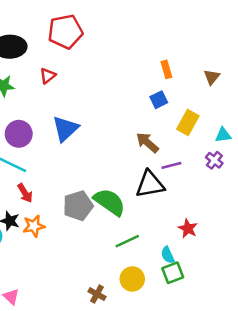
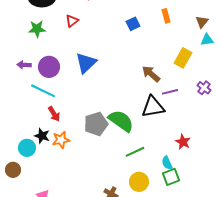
blue square: (159, 100) -> (133, 24), moved
cyan triangle: (223, 135) -> (207, 40), moved

